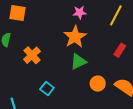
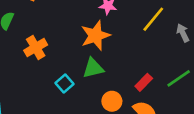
red rectangle: (120, 50) -> (144, 82), moved
cyan square: (47, 88) -> (64, 84), moved

